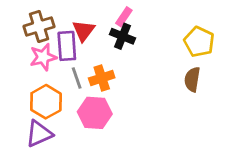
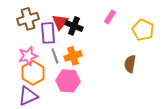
pink rectangle: (124, 17) -> (110, 17), moved
black cross: (123, 36) -> (74, 26), moved
pink star: (43, 57) -> (28, 56), moved
brown semicircle: (192, 79) -> (130, 64), moved

